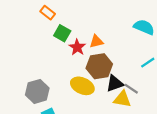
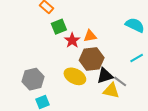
green square: (62, 33) -> (59, 27), turned 35

